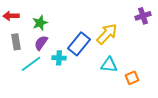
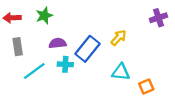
green star: (40, 23) -> (44, 16), moved
yellow arrow: (107, 34) -> (119, 38), size x0.7
purple semicircle: (41, 43) -> (58, 43), moved, turned 49

